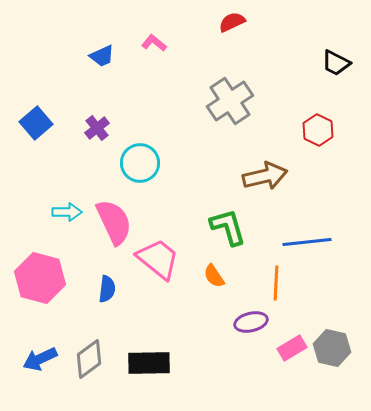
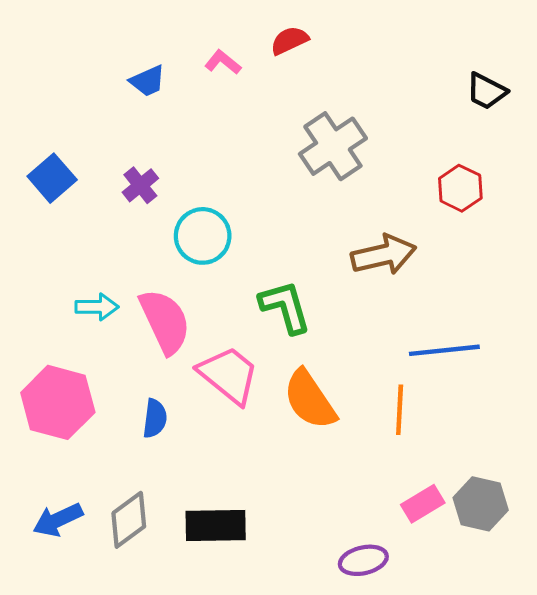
red semicircle: (232, 22) -> (289, 40), moved
green L-shape: (228, 227) -> (285, 307), moved
orange semicircle: (214, 276) -> (310, 400), size x1.8
purple ellipse: (251, 322) -> (363, 560), moved

